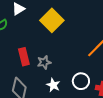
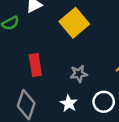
gray star: (44, 62) -> (79, 74), moved

